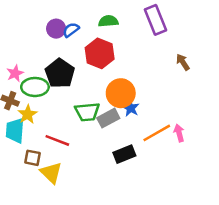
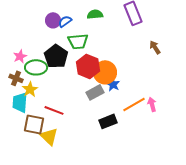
red hexagon: (100, 53) -> (88, 66), moved
green trapezoid: (87, 112) -> (78, 41), moved
brown square: (32, 158) -> (34, 124), size x1.5

